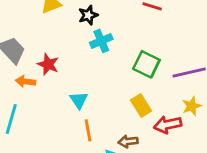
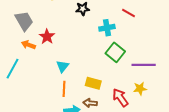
cyan cross: (101, 41) -> (107, 28), moved
yellow rectangle: (141, 105) -> (93, 83), moved, turned -56
red arrow: (168, 125) -> (120, 98), turned 54

